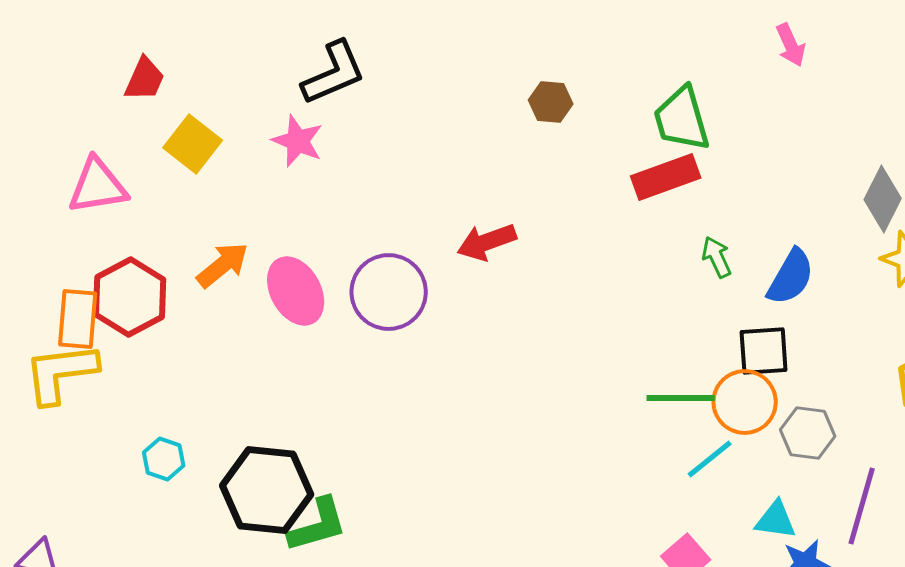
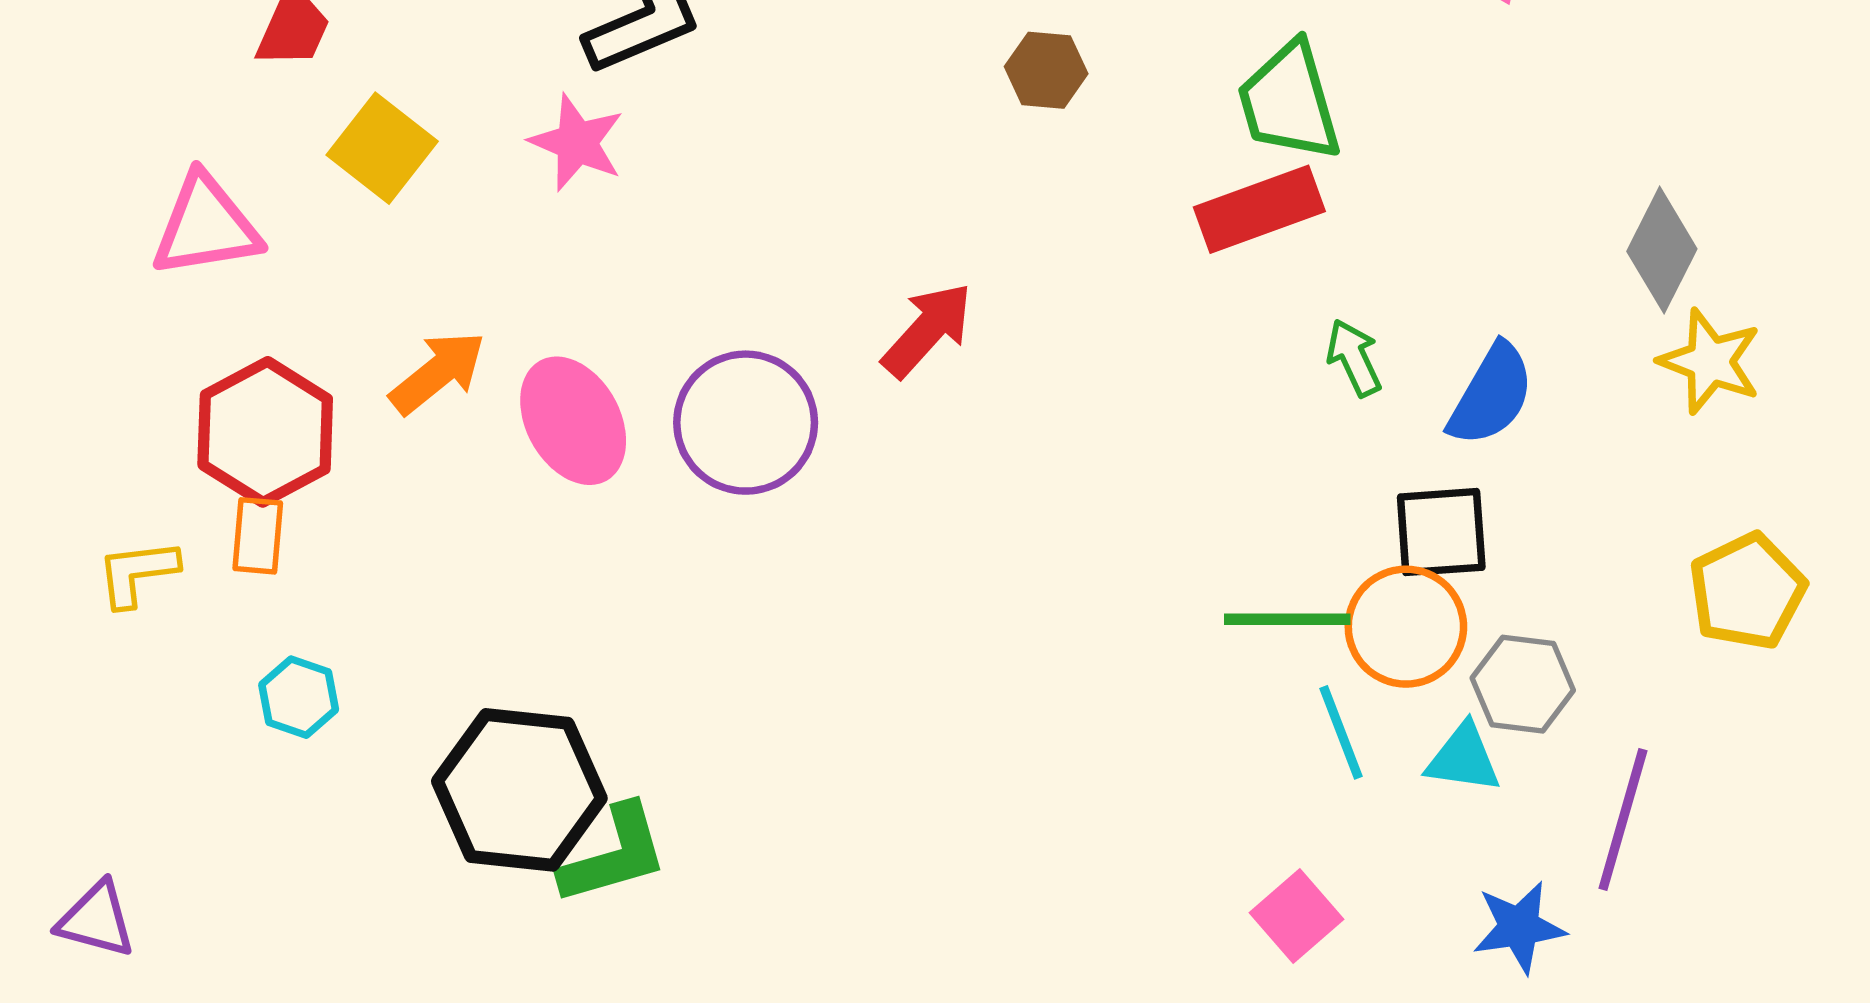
red arrow: (487, 242) -> (927, 330), turned 152
orange rectangle: (78, 319) -> (258, 536), moved, size x0.7
yellow L-shape: (61, 373) -> (137, 573), size x0.6
cyan hexagon: (164, 459) -> (299, 697), moved
cyan line: (710, 459) -> (1341, 732), turned -72
cyan triangle: (776, 520) -> (1463, 758), moved

